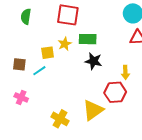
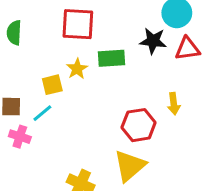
black star: (93, 61) -> (153, 41), moved
red hexagon: (115, 92) -> (139, 125), moved
pink cross: (21, 97) -> (20, 137), moved

